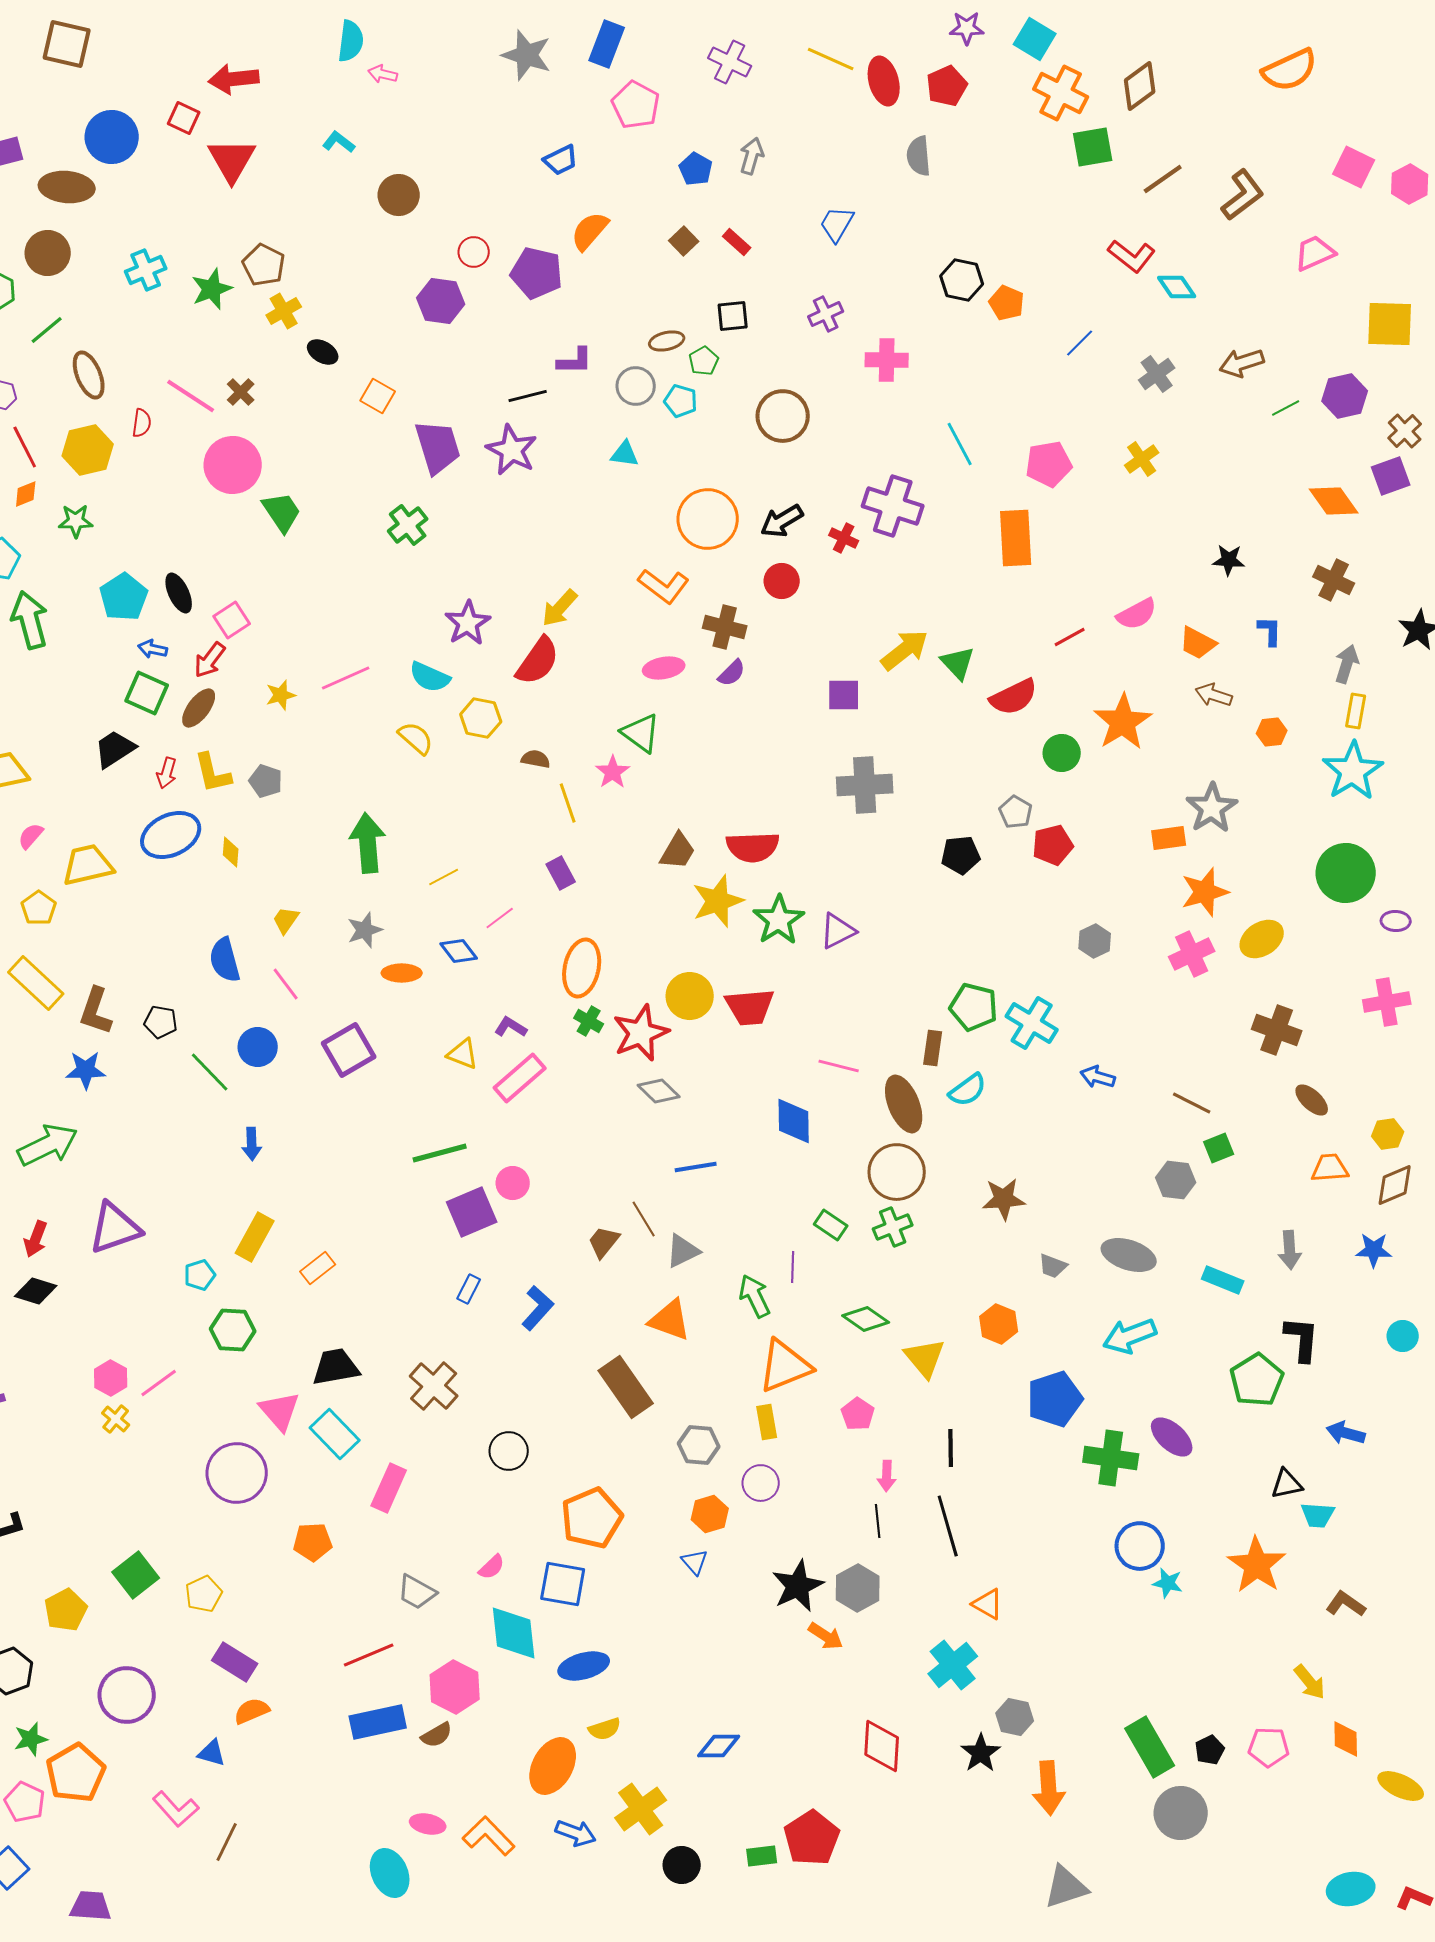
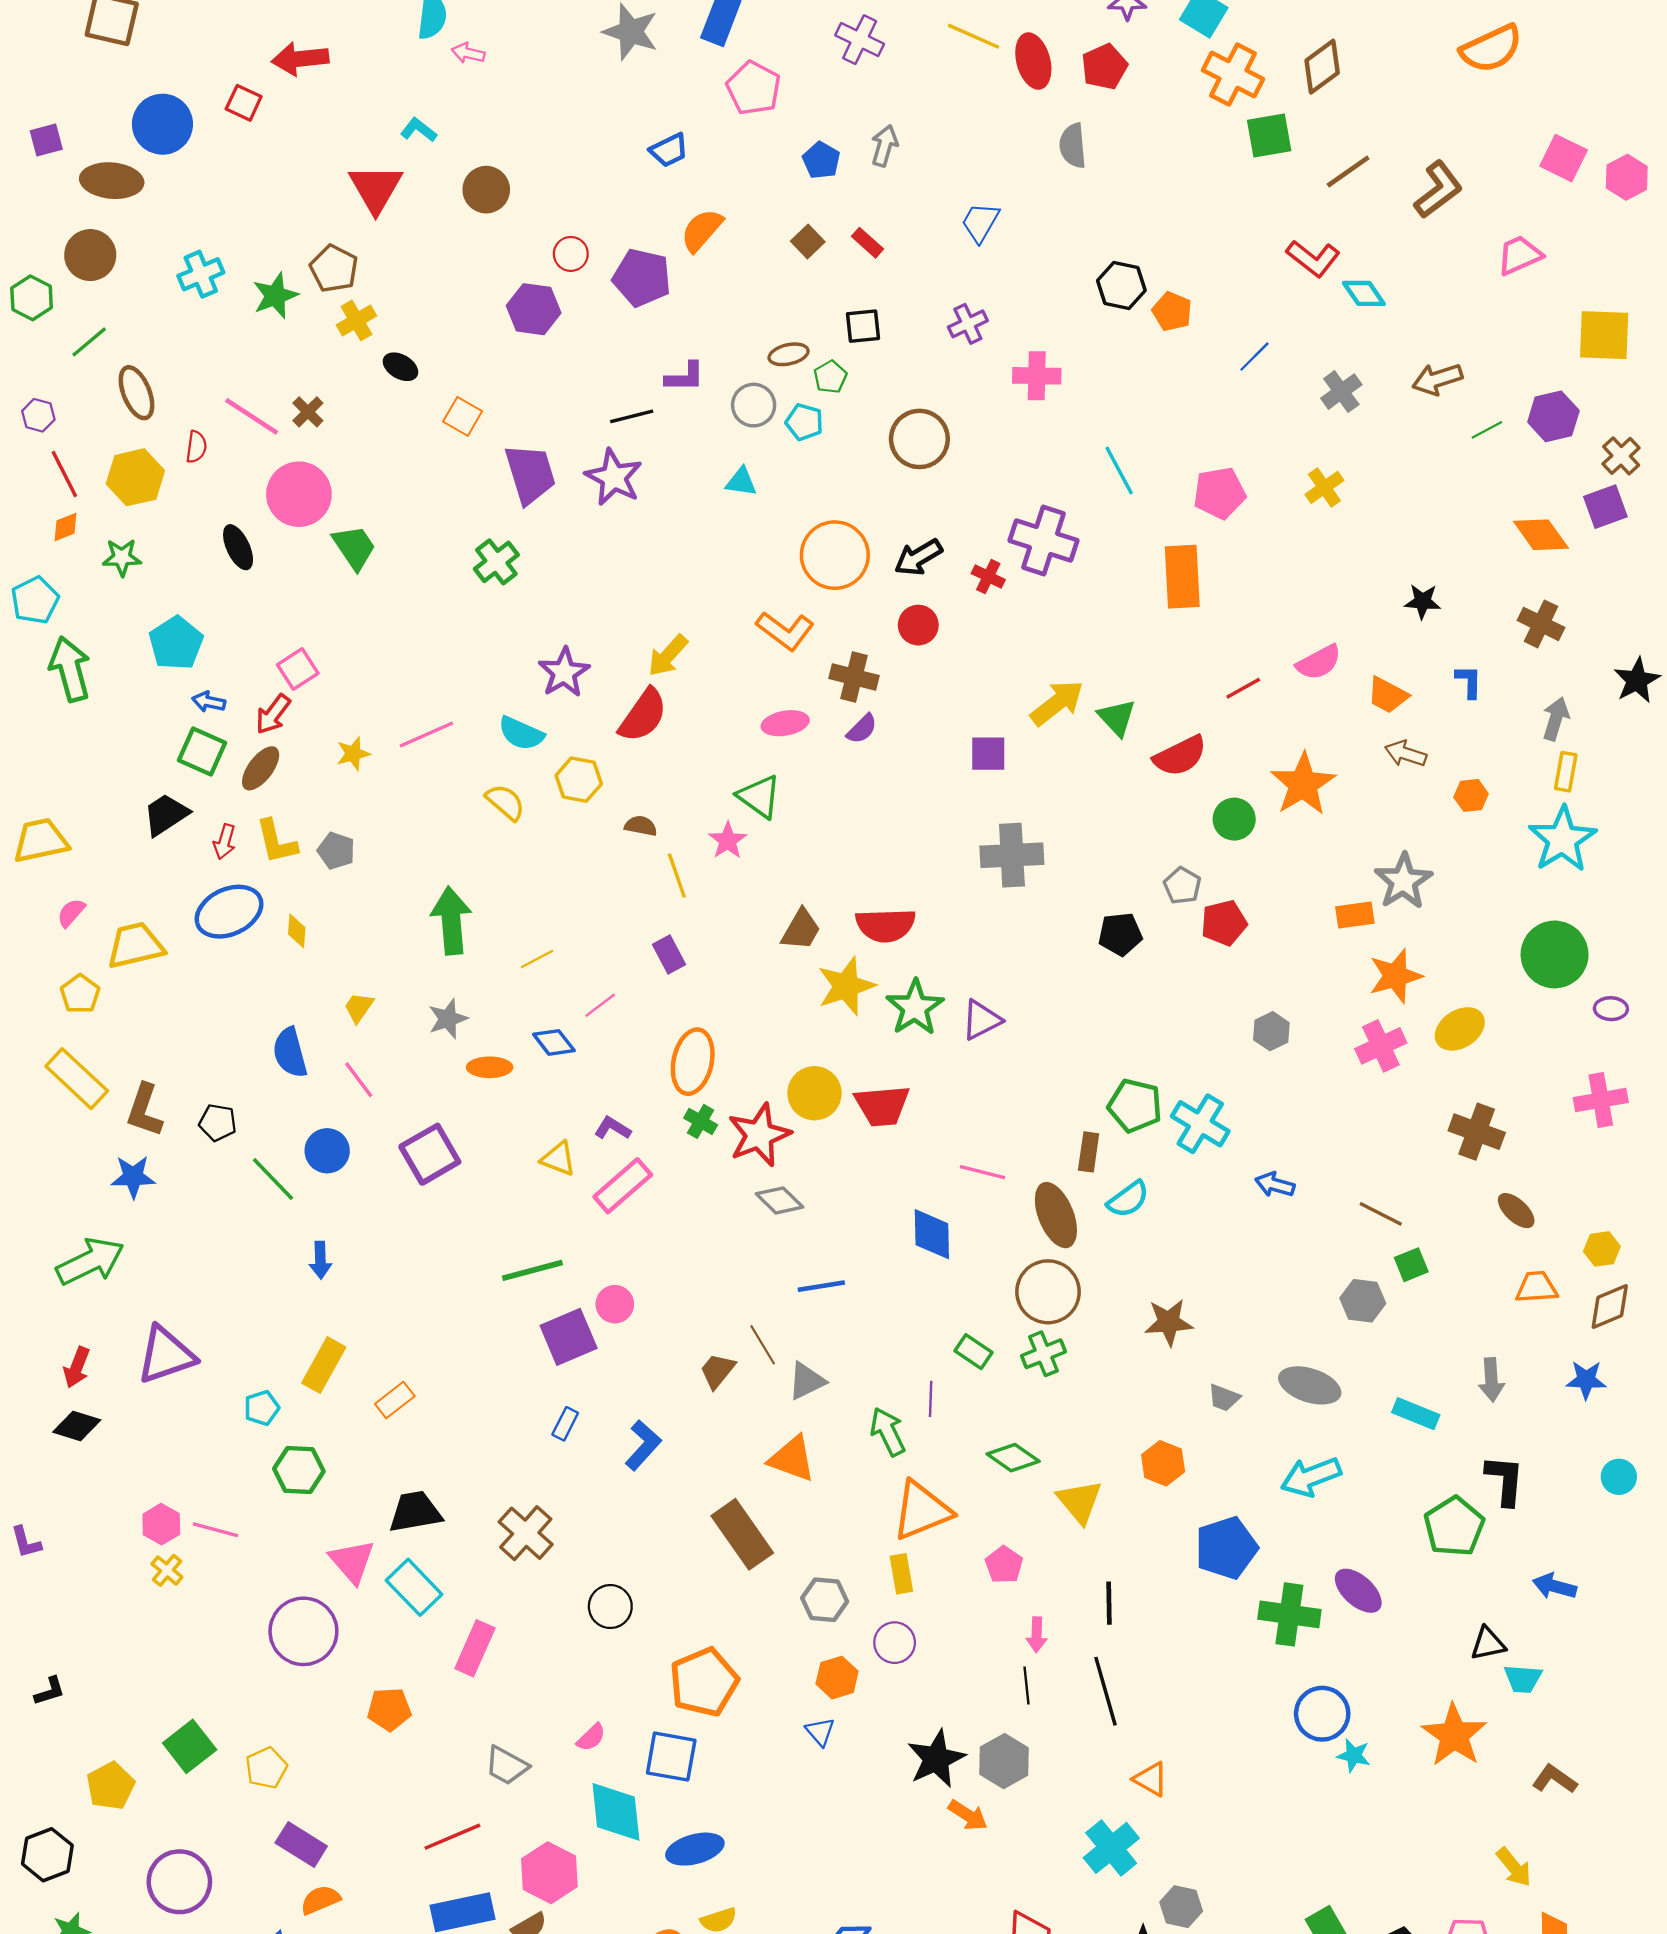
red triangle: (232, 160) -> (376, 188), moved
black ellipse: (179, 593) -> (238, 547), moved
pink line: (159, 1383) -> (215, 1530), turned 51

